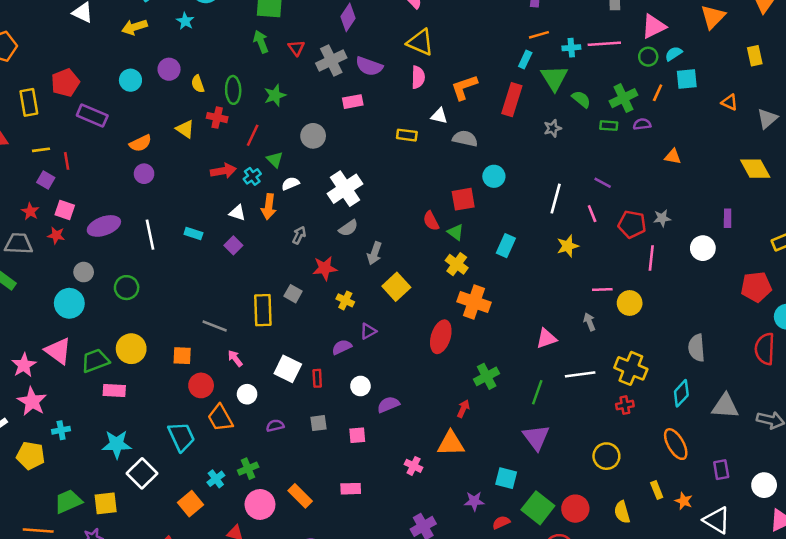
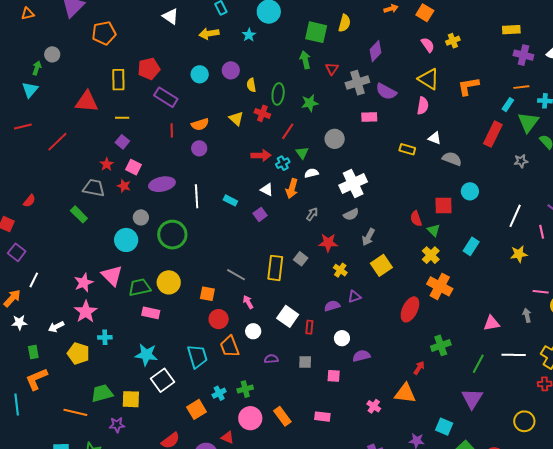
orange L-shape: (464, 87) -> (468, 86), moved
red line: (67, 161) -> (172, 130), moved
green circle: (127, 288) -> (172, 235), size x1.5

